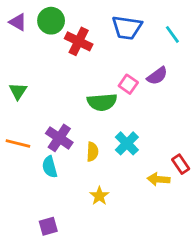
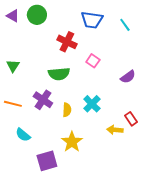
red cross: (79, 41) -> (67, 42), moved
purple semicircle: (157, 76) -> (128, 77), moved
green semicircle: (102, 102) -> (59, 74), moved
cyan semicircle: (50, 167) -> (23, 135), moved, turned -35
yellow star: (99, 196) -> (72, 142), size x1.5
purple square: (48, 226) -> (47, 161), moved, size x1.5

